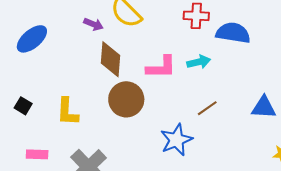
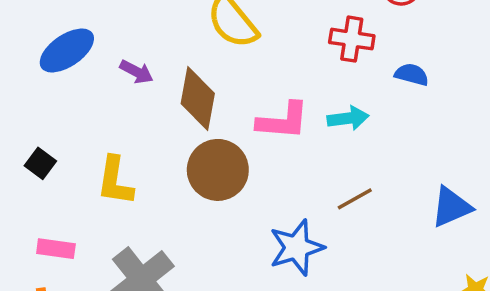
purple arrow: (93, 24) -> (136, 72), moved
blue semicircle: (233, 33) -> (412, 74), size x0.6
blue triangle: (264, 107) -> (451, 207), turned -32

